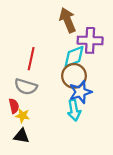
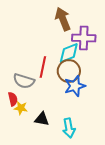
red line: (31, 59) -> (43, 67), moved
cyan arrow: (74, 110) -> (69, 128), moved
black triangle: (21, 136) -> (42, 119), moved

